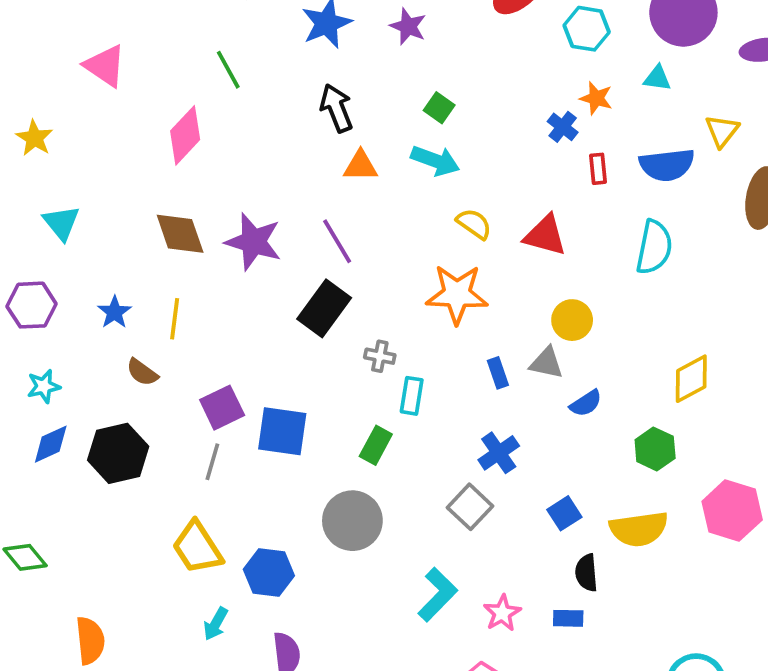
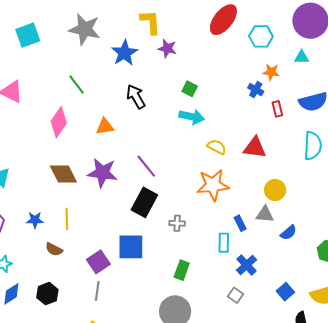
orange triangle: (361, 166) -> (105, 127), moved
blue star: (114, 312) -> (35, 220), turned -30
cyan rectangle: (412, 396) -> (224, 243), moved
blue square: (282, 431) -> (131, 247), moved
black hexagon: (118, 453) -> (47, 294), size x0.7
gray square: (470, 507) -> (236, 295), size x0.7

